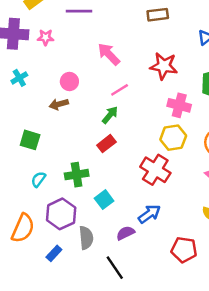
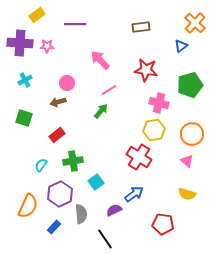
green square: (30, 140) -> (24, 118), moved
red rectangle: (106, 144) -> (57, 135), moved

